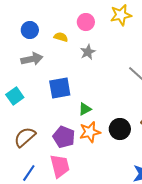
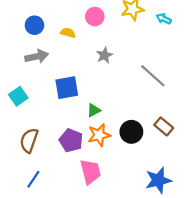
gray star: (88, 52) -> (104, 55), moved
brown semicircle: (25, 137) -> (29, 140), turned -30
pink trapezoid: (60, 166) -> (90, 172), moved

